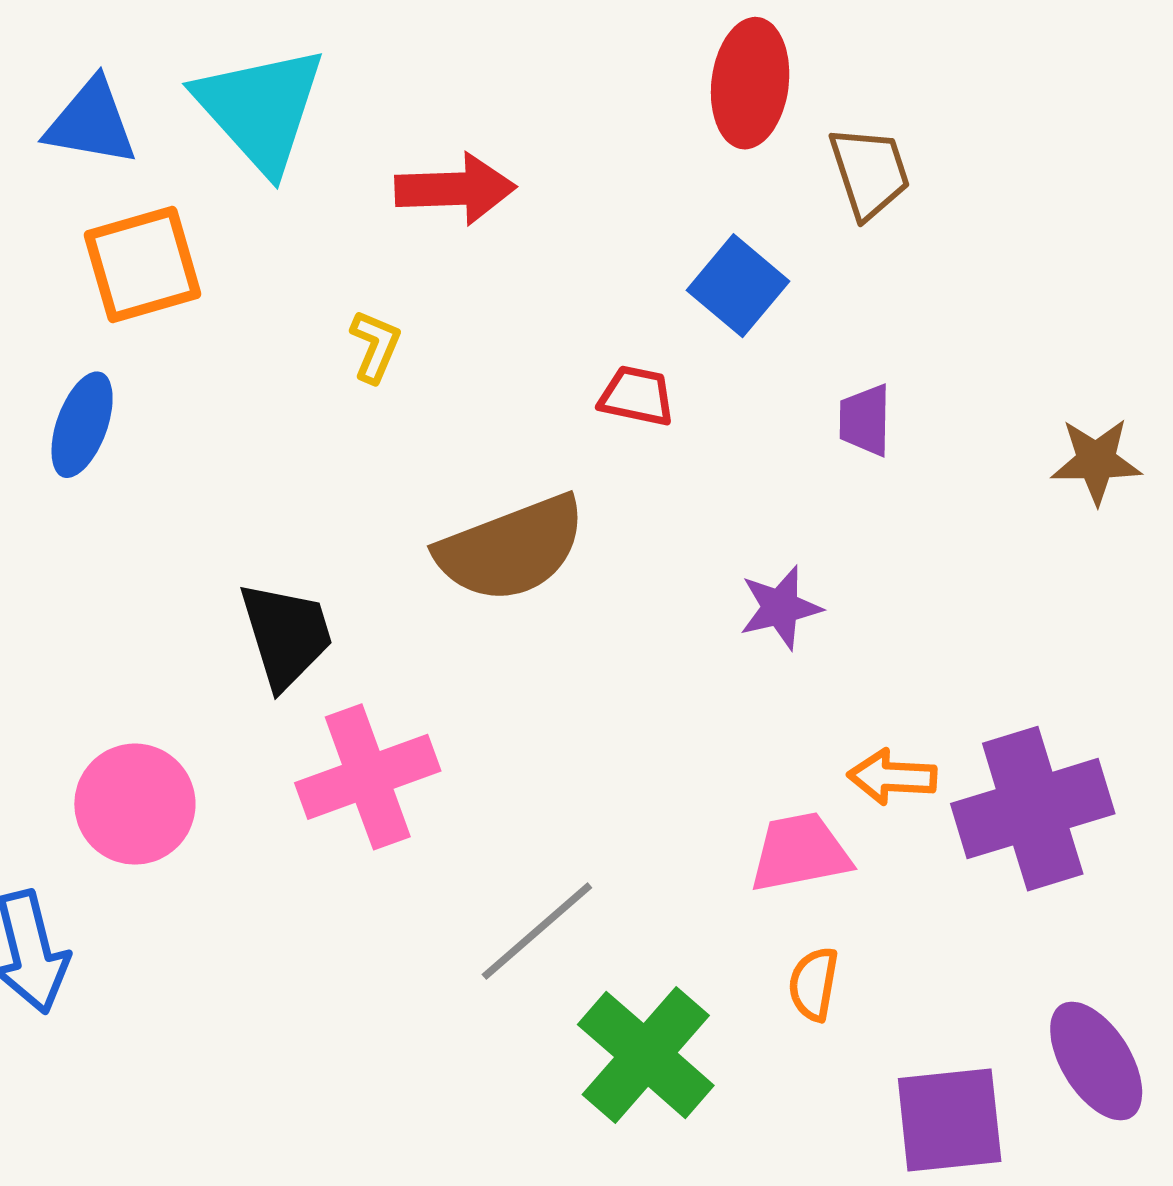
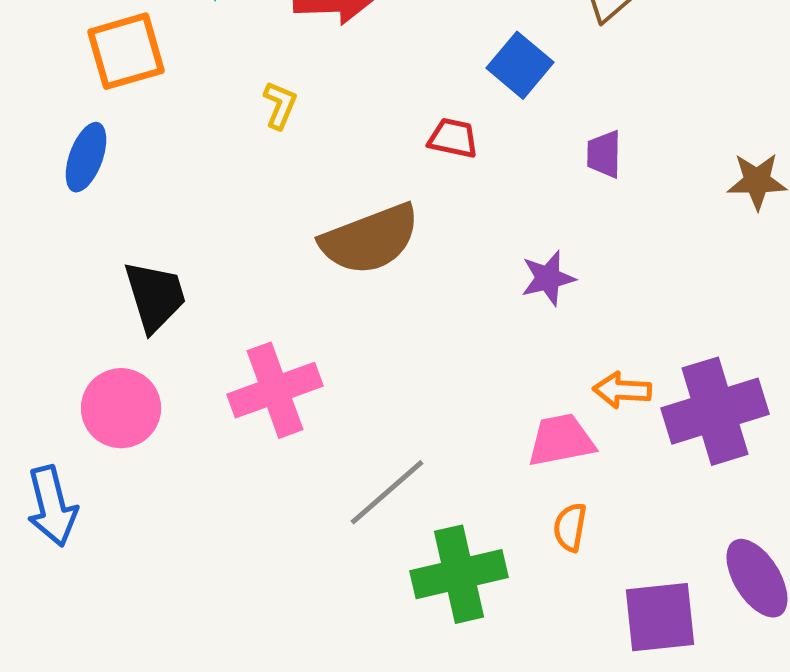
black trapezoid: (286, 635) -> (155, 296), moved
green cross: (646, 1055) -> (459, 574), turned 36

